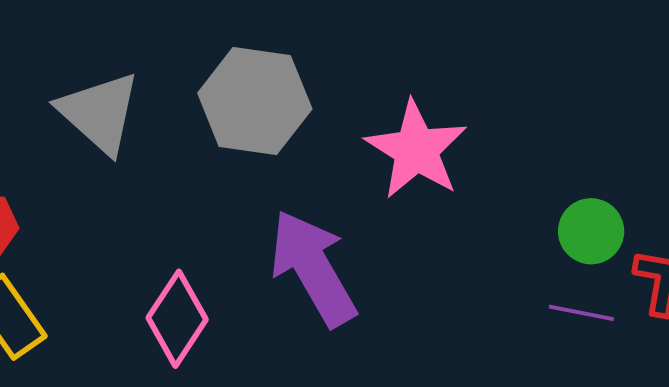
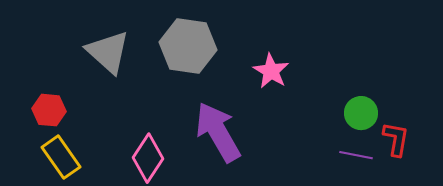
pink star: (416, 150) -> (271, 71), size x0.7

